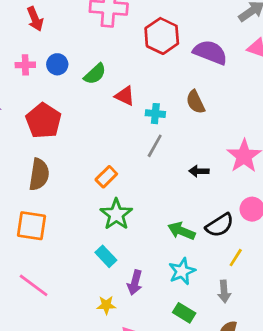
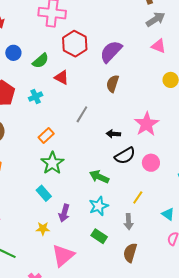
red hexagon: (162, 36) -> (75, 44), moved
purple semicircle: (210, 52) -> (111, 52), moved, turned -70
brown semicircle: (195, 102) -> (113, 84), turned 42
cyan cross: (155, 114) -> (36, 97), moved, turned -32
black semicircle: (220, 225) -> (125, 156), moved

